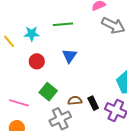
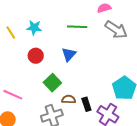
green line: (63, 24) -> (77, 27), moved
green square: (48, 92) -> (52, 83), moved

